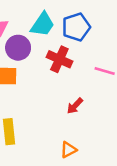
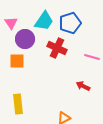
red arrow: (75, 106) -> (83, 86), moved, turned 72

